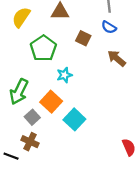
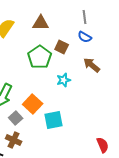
green pentagon: (43, 48) -> (40, 57), moved
cyan star: (64, 75) -> (64, 80), moved
cyan square: (74, 119) -> (54, 120), turned 36

